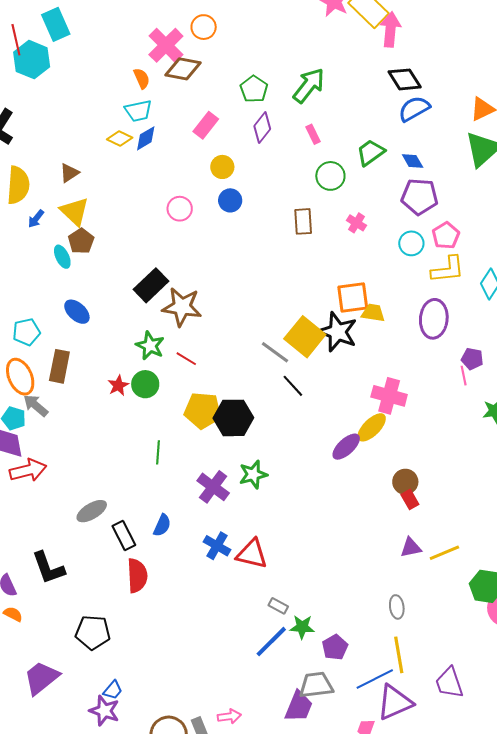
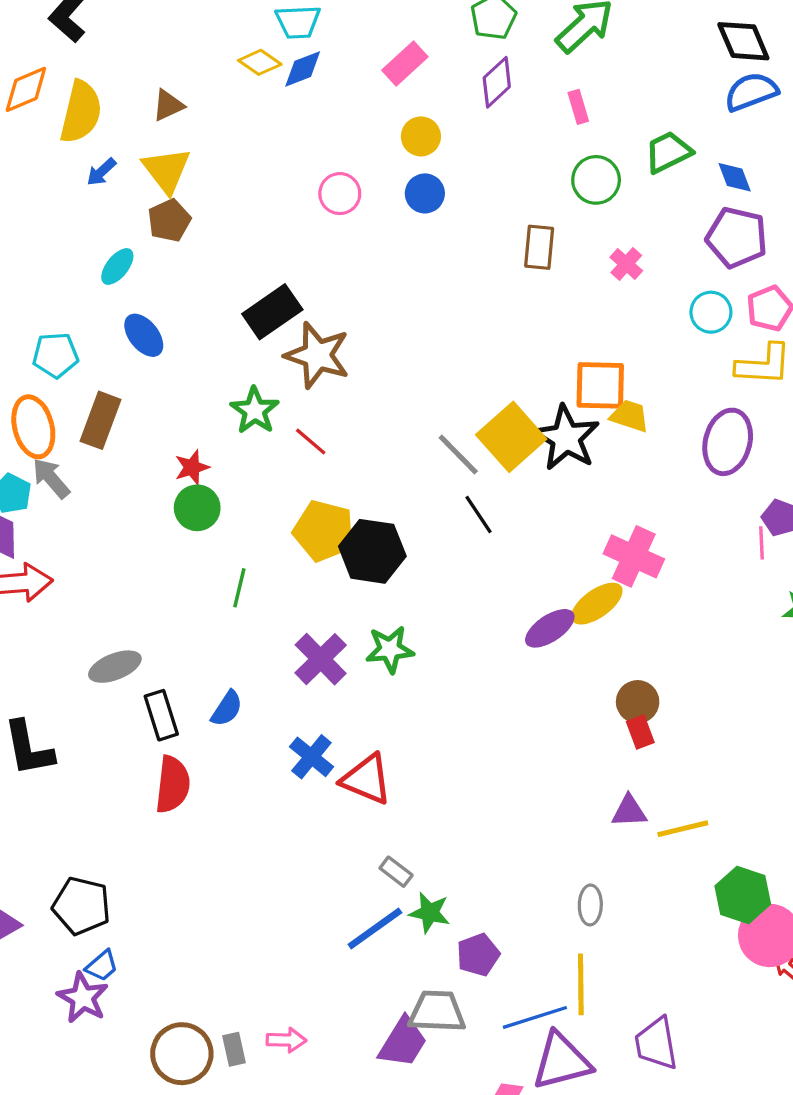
cyan ellipse: (62, 257) -> (117, 267), moved, turned 55
green circle: (145, 384) -> (197, 508), moved
black pentagon: (93, 632) -> (82, 906), moved

